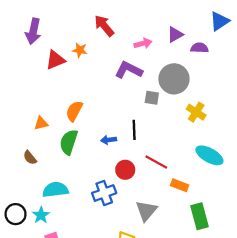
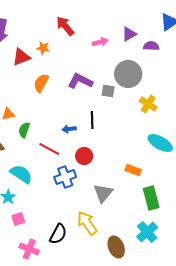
purple L-shape: (129, 70) -> (80, 81), moved
orange semicircle: (74, 111) -> (41, 83), moved
green semicircle: (69, 142) -> (24, 130), moved, size x0.7
red line: (156, 162) -> (49, 149), moved
cyan semicircle: (55, 190) -> (21, 174), turned 40

